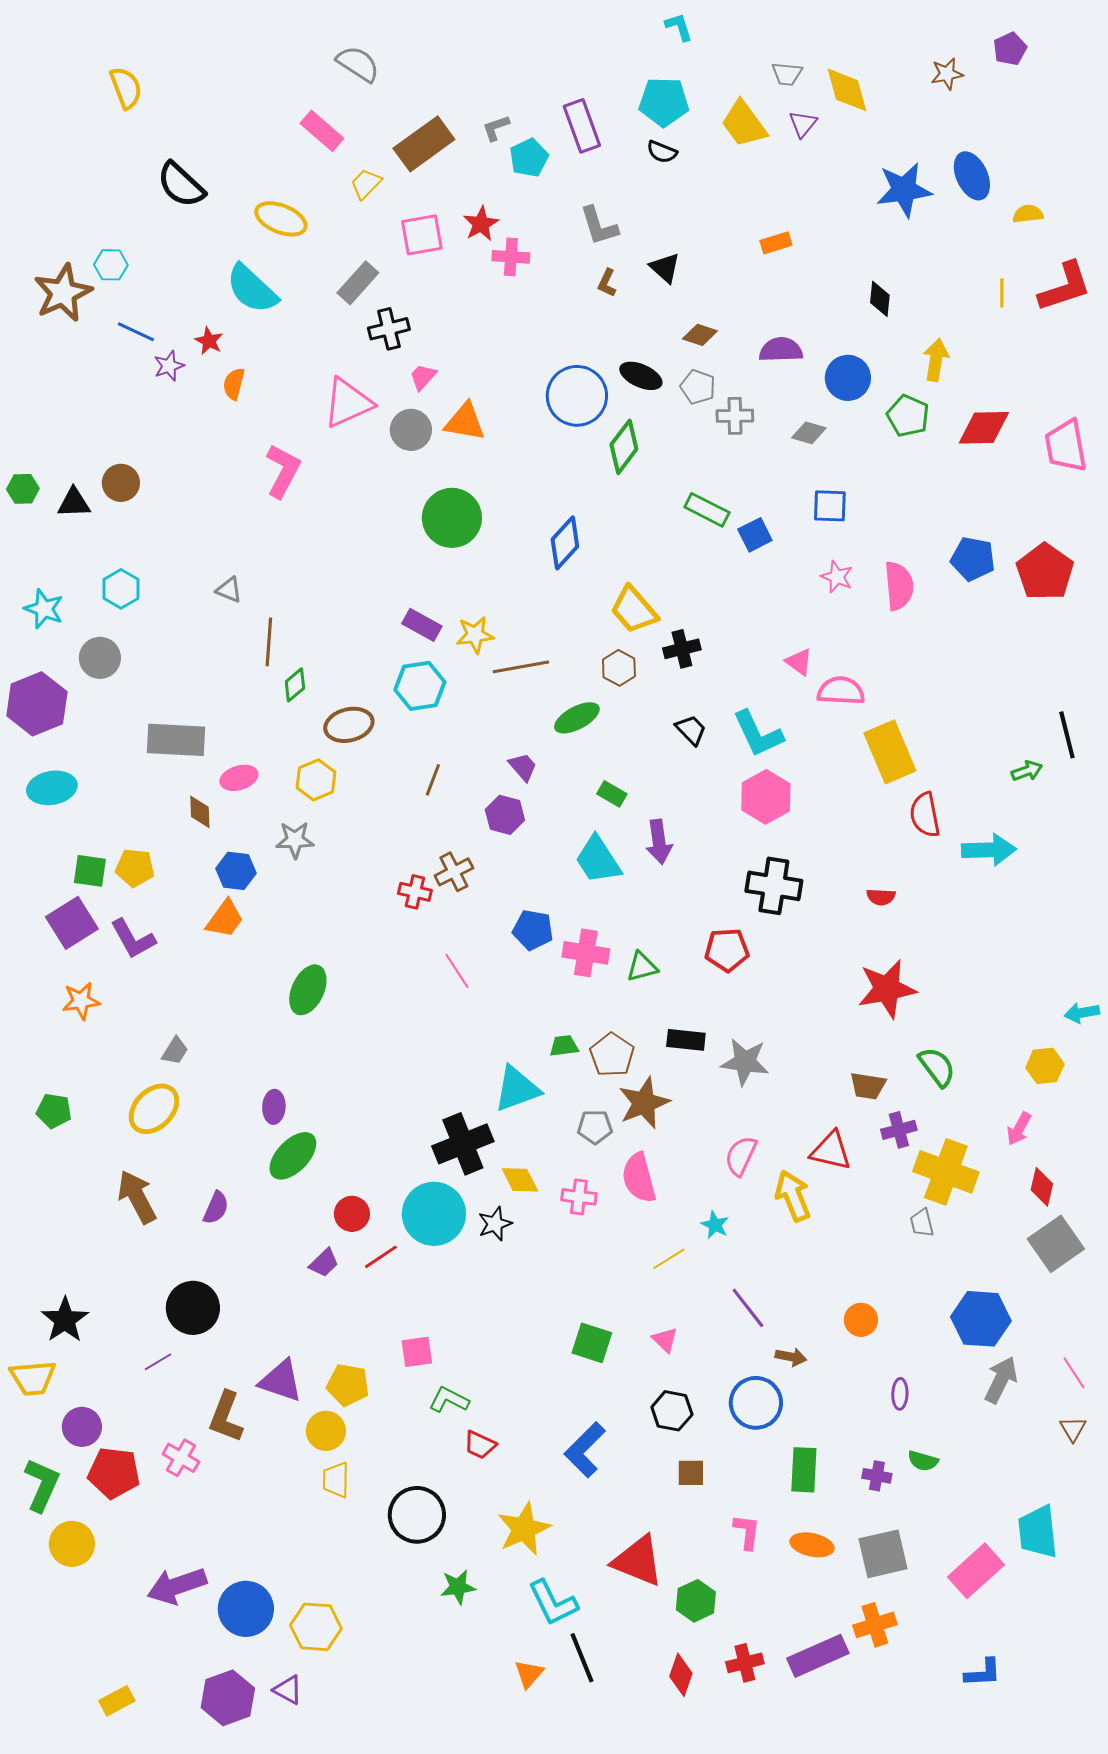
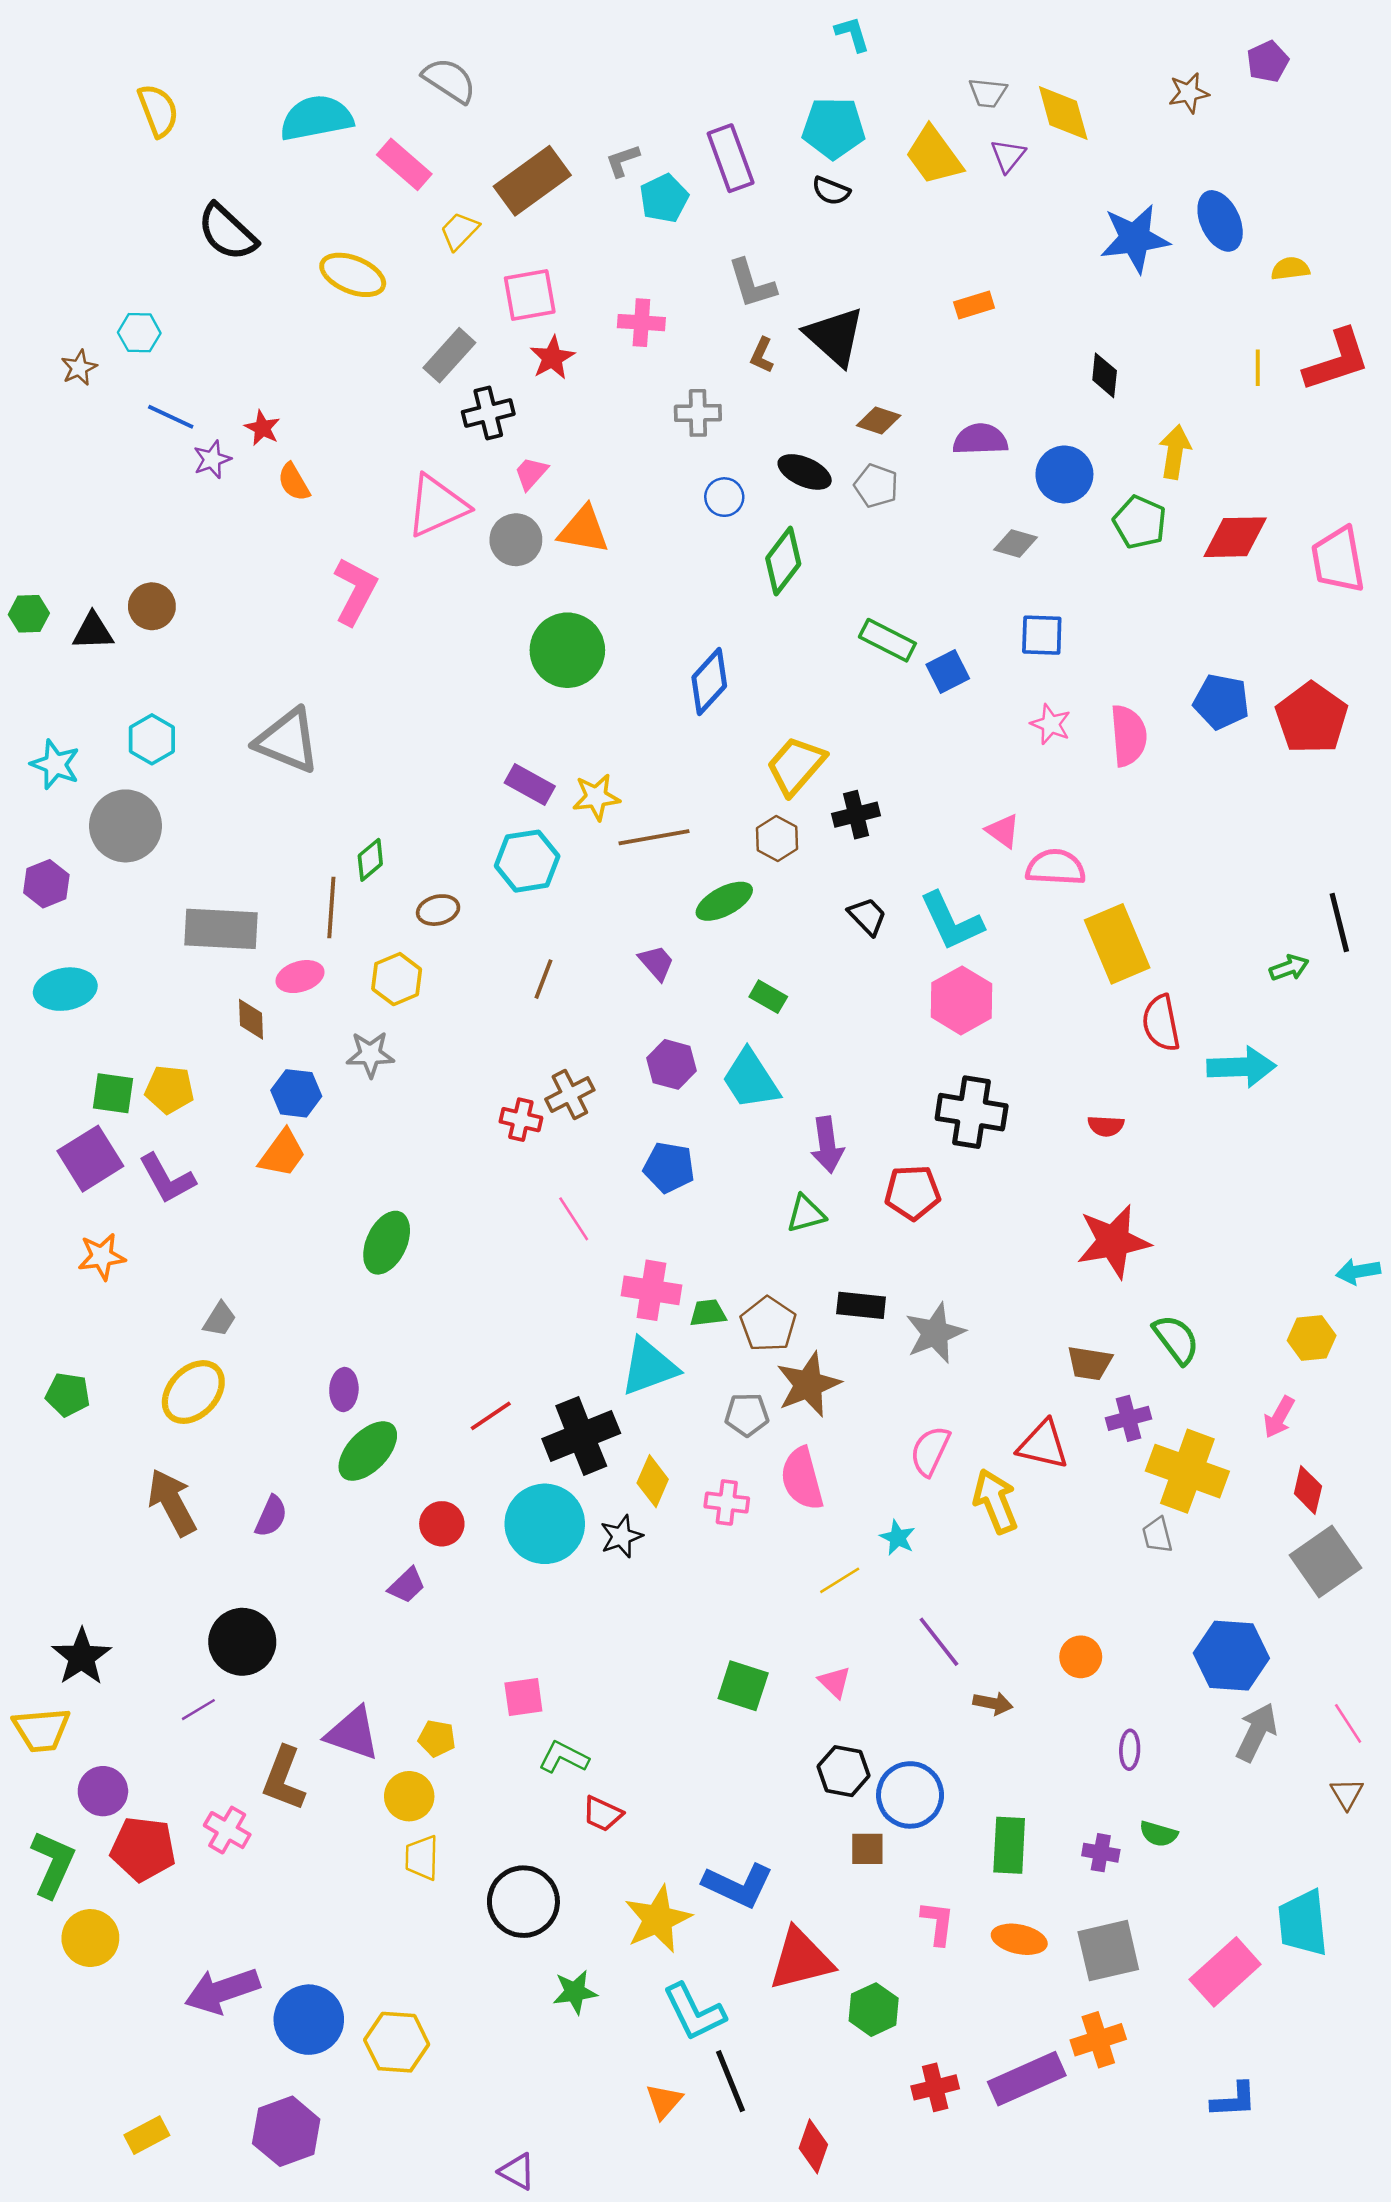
red star: (481, 224) -> (552, 358), moved
black triangle: (665, 268) -> (835, 336), size x1.6
cyan semicircle: (252, 289) -> (316, 118), moved, turned 126
brown star: (63, 293) -> (79, 368), size x0.5
orange semicircle: (234, 384) -> (294, 482), turned -44
blue circle: (577, 396) -> (724, 497), size x0.5
gray cross: (735, 416) -> (698, 413), moved
gray triangle: (229, 590) -> (287, 741), size x2.0
yellow trapezoid: (634, 610) -> (796, 766), turned 82
brown line: (269, 642) -> (331, 908), moved
gray circle: (100, 658) -> (126, 826), size x1.4
purple hexagon: (37, 704) -> (46, 884), size x0.6
brown ellipse: (349, 725) -> (438, 910), size x0.7
purple hexagon: (505, 815) -> (672, 1064), moved
purple arrow: (659, 842) -> (827, 1145), moved
pink cross: (586, 953) -> (651, 1290), moved
gray star: (745, 1062) -> (935, 1333), turned -30
yellow diamond: (520, 1180) -> (653, 1481), turned 51
red line: (381, 1257) -> (491, 1416), moved
yellow pentagon: (348, 1385) -> (437, 1738), size x0.7
blue circle: (756, 1403) -> (910, 1795), moved
blue L-shape: (585, 1450) -> (738, 1885), moved, turned -110
red triangle: (638, 1561) -> (801, 1959), turned -36
red diamond: (681, 1675) -> (813, 2146), moved
purple triangle: (288, 1690) -> (517, 2171), moved

